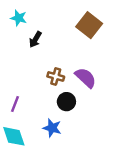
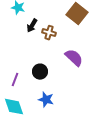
brown cross: (56, 77) -> (49, 33), moved
black circle: (66, 102) -> (40, 72), moved

